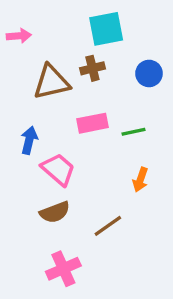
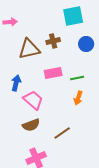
cyan square: (106, 29) -> (73, 16), moved
orange arrow: (140, 180) -> (78, 98), moved

